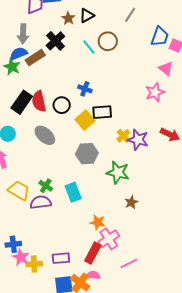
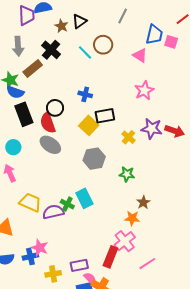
blue semicircle: (19, 53) -> (15, 92), moved, turned -132
pink triangle: (166, 69) -> (140, 55), moved
pink star: (155, 92) -> (144, 90), moved
red semicircle: (39, 101) -> (48, 123), moved
black rectangle: (22, 102) -> (24, 114), turned -50
black circle: (62, 105) -> (55, 108), moved
purple star: (138, 140) -> (152, 129), moved
green star: (118, 172) -> (127, 174), size x0.7
green cross: (46, 186) -> (67, 204), moved
orange star: (98, 222) -> (132, 218), moved
pink star: (21, 257) -> (40, 248), moved
pink semicircle: (93, 275) -> (90, 279), moved, turned 48

